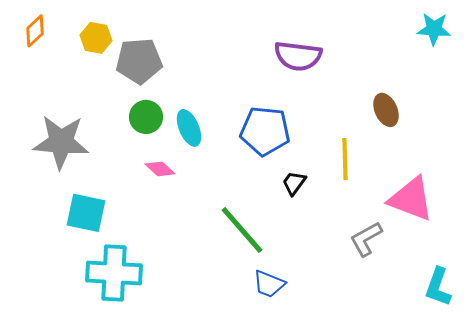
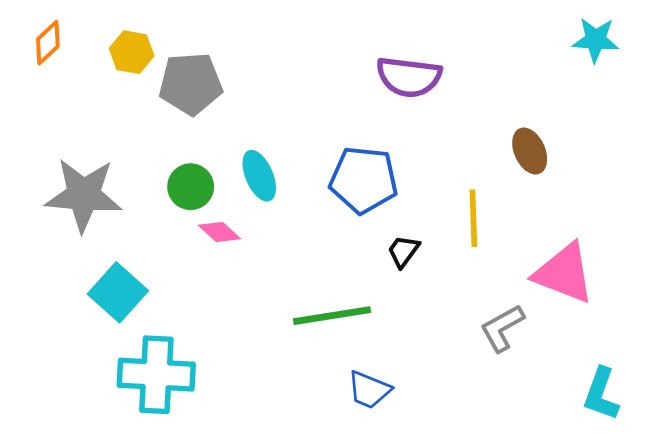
green circle: (146, 117) -> (191, 187), moved
cyan square: (86, 213) -> (118, 292), turned 30
green line: (242, 230) -> (332, 316), turned -58

